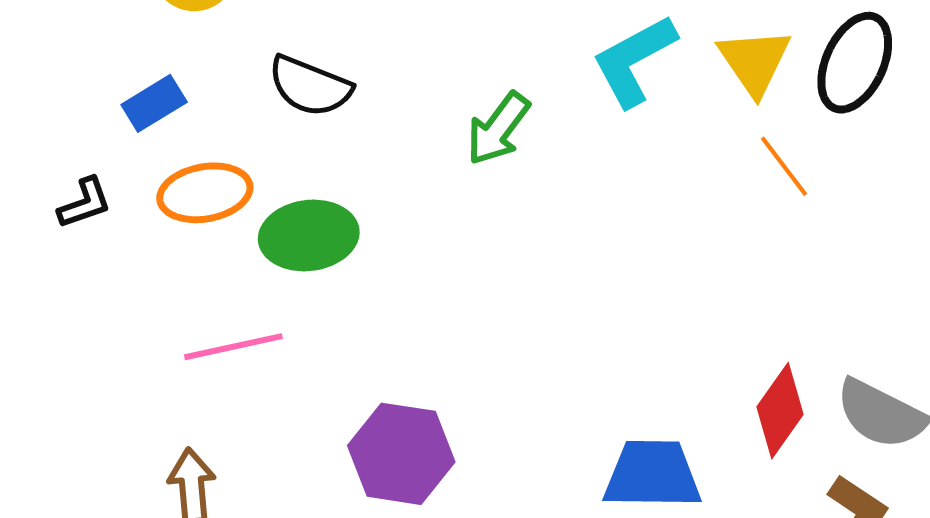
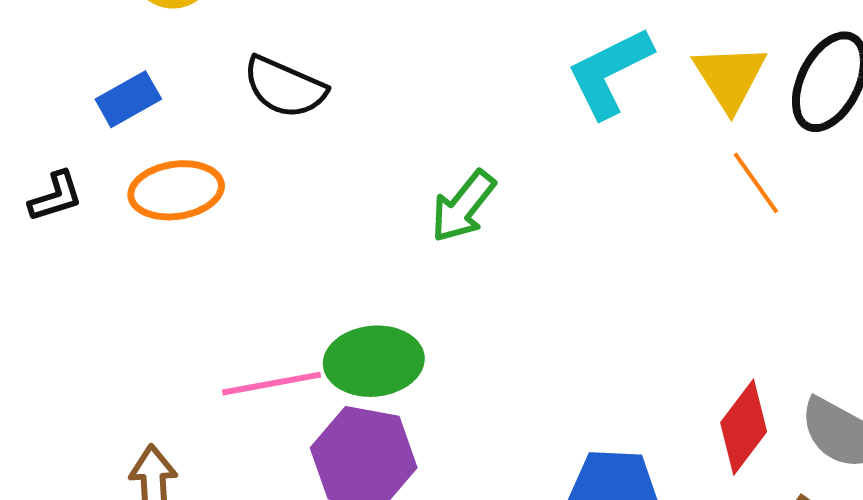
green arrow: (498, 129) -> (463, 206), moved
green ellipse: (309, 235) -> (374, 361), moved
pink line: (233, 347) -> (272, 384), moved

